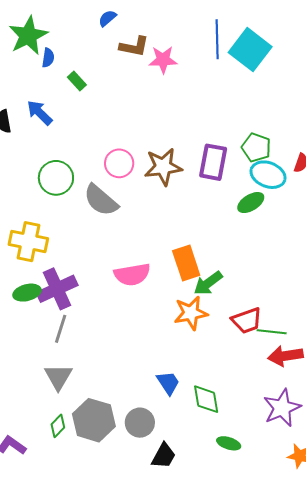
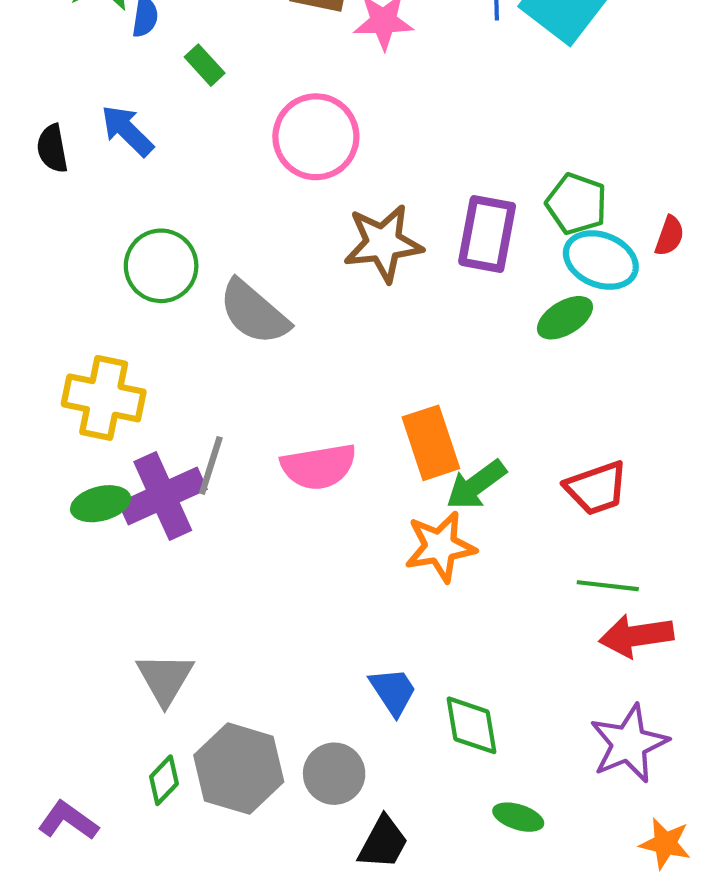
pink circle: (119, 163) -> (316, 137), moved, size x1.4
red trapezoid: (247, 320) -> (596, 488), moved
gray line: (61, 329) -> (211, 465), moved

